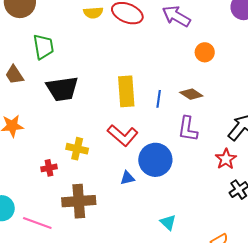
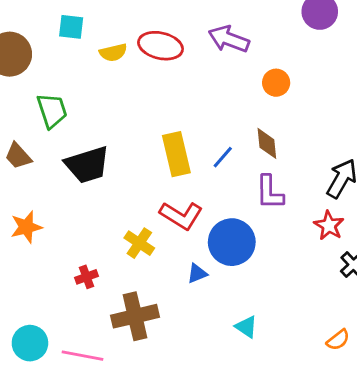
brown diamond: (191, 94) -> (267, 143), turned 60
blue line: (159, 99) -> (223, 157), turned 42
yellow cross: (77, 149) -> (139, 243), moved, turned 30
cyan triangle: (168, 222) -> (246, 327), moved

